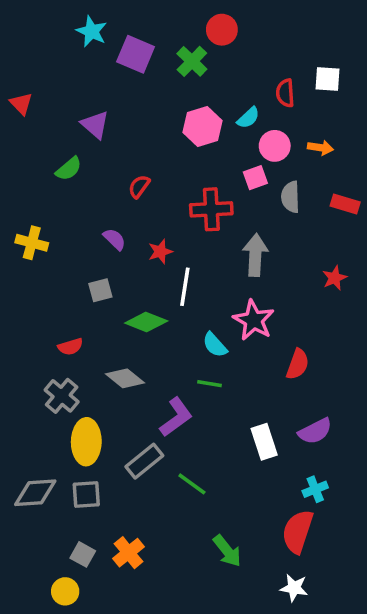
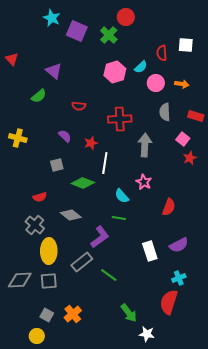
pink square: (255, 178) -> (183, 139), moved, turned -32
red semicircle: (139, 186) -> (79, 106), turned -120
pink star: (254, 320) -> (144, 182), size x0.7
white star: (294, 588) -> (147, 334), moved

